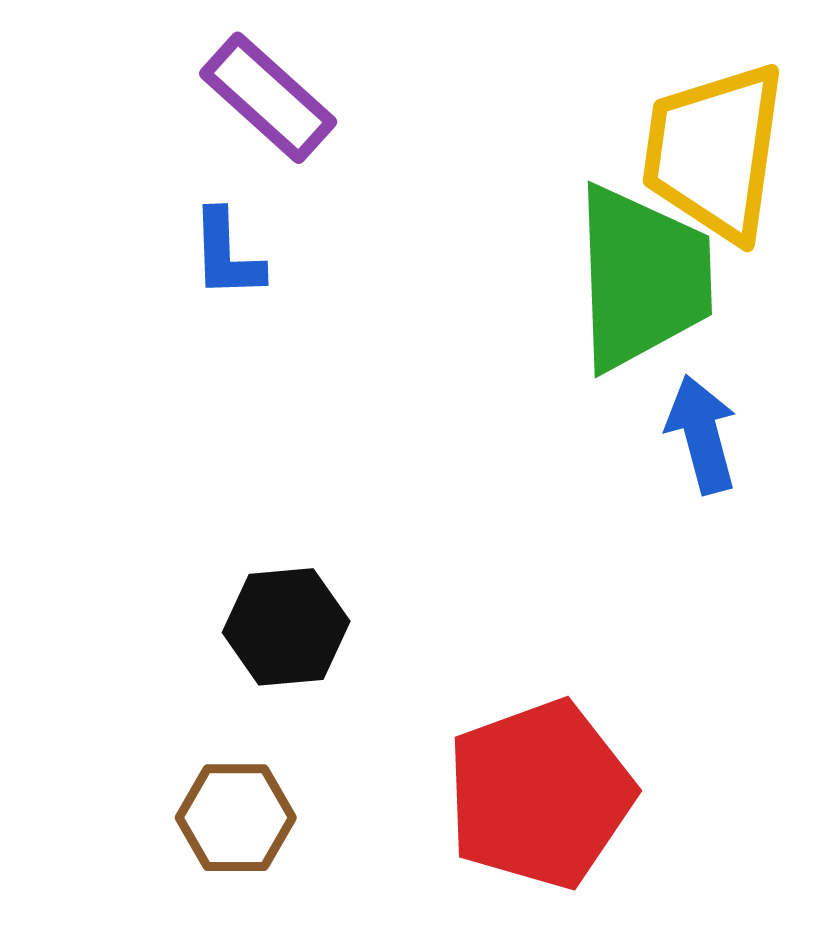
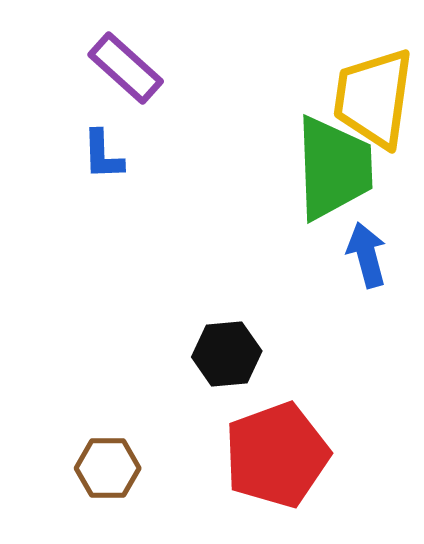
black hexagon: (286, 627) -> (227, 354), moved

